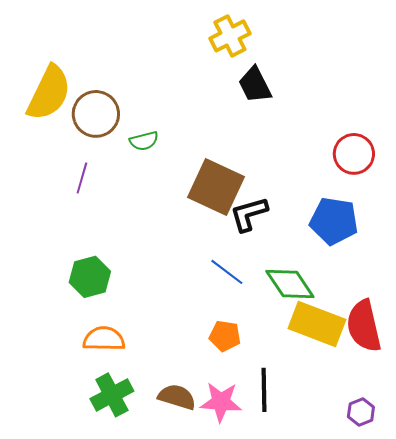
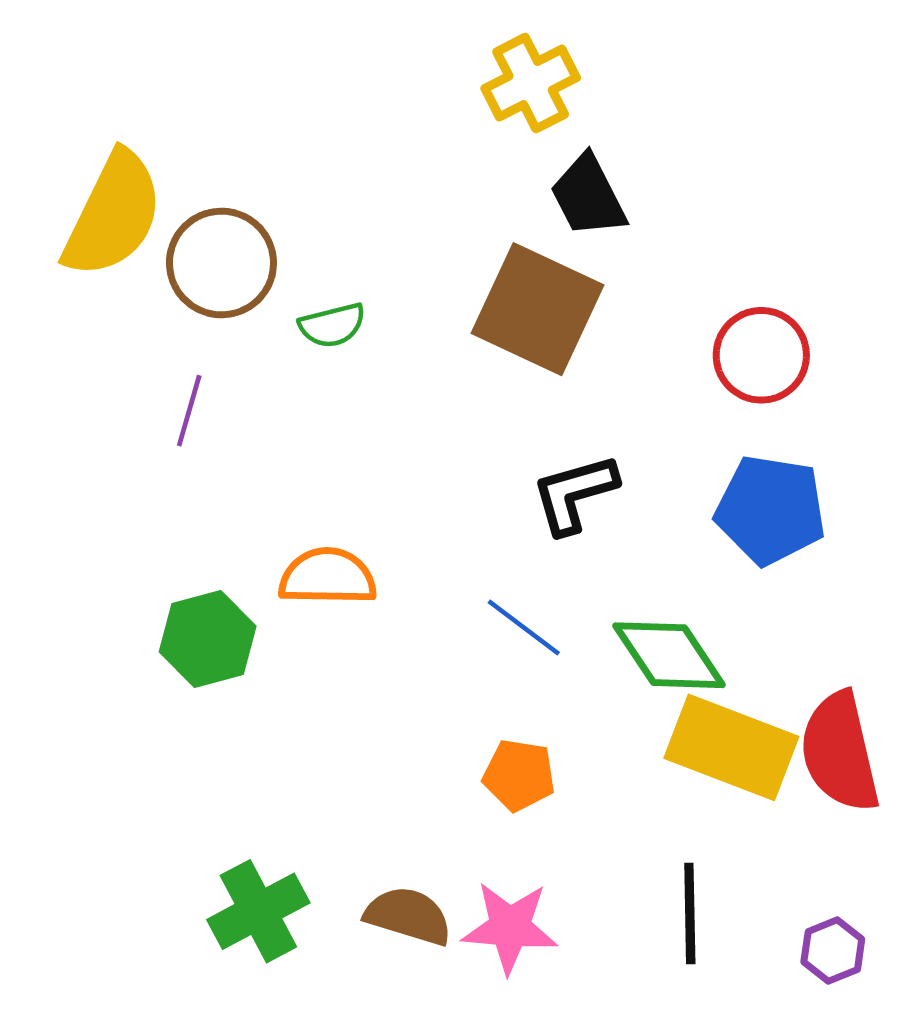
red circle: (354, 154) -> (761, 355), moved
brown square: (216, 187) -> (538, 309), moved
orange semicircle: (104, 339) -> (328, 577), moved
black line: (264, 390) -> (690, 914), moved

